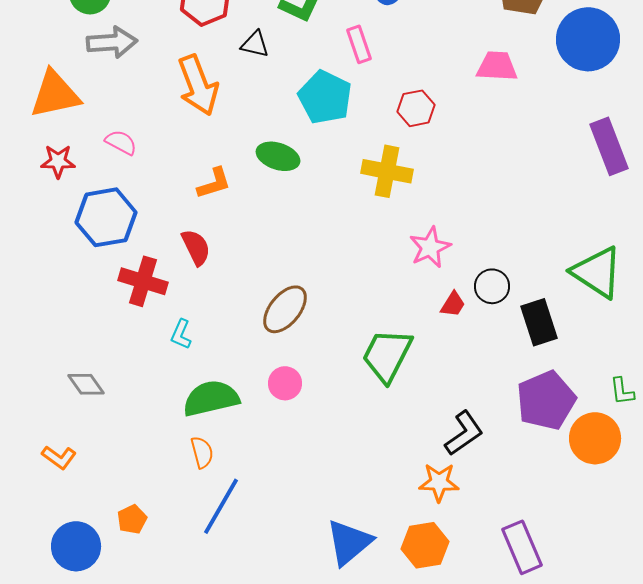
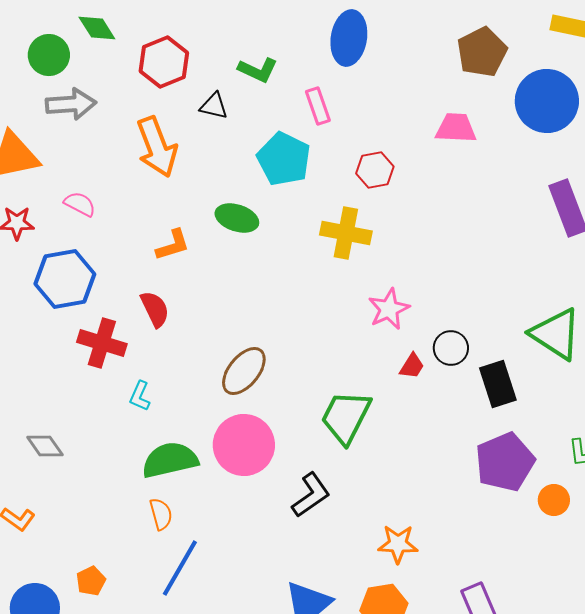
pink circle: (285, 383) -> (244, 445), size x1.8
black L-shape: (464, 433) -> (311, 495), moved
orange circle: (595, 438) -> (554, 500), size x0.6

